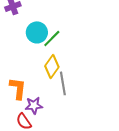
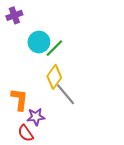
gray line: (63, 83) -> (66, 94), turned -30

